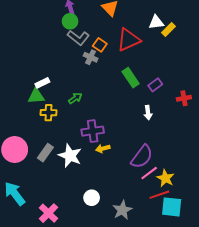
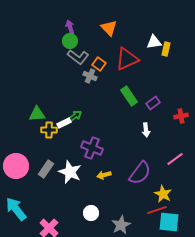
yellow rectangle: (169, 29) -> (166, 49), turned -32
white rectangle: (42, 83) -> (64, 123), moved
purple cross: (93, 131) -> (92, 148), turned 30
yellow arrow: (103, 148) -> (104, 175), moved
pink line: (149, 173) -> (175, 159), moved

